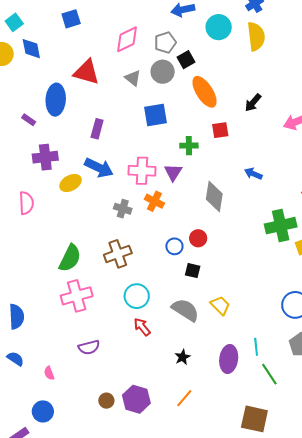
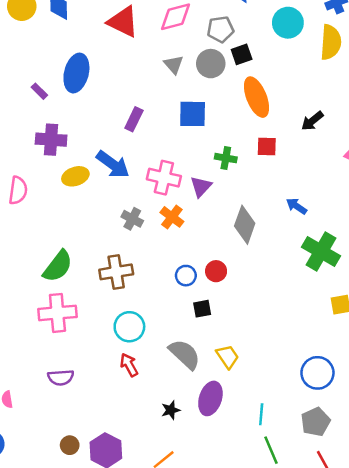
red triangle: (86, 72) -> (123, 22), moved
purple rectangle: (97, 129) -> (134, 119), moved
green cross: (281, 226) -> (321, 251), moved, turned 32
black square: (193, 271) -> (202, 309), turned -35
purple ellipse: (229, 359) -> (210, 398), moved

